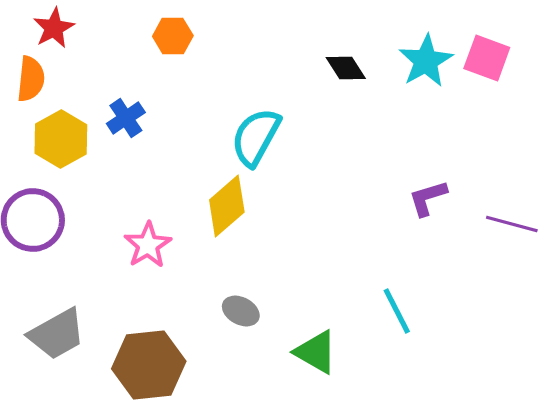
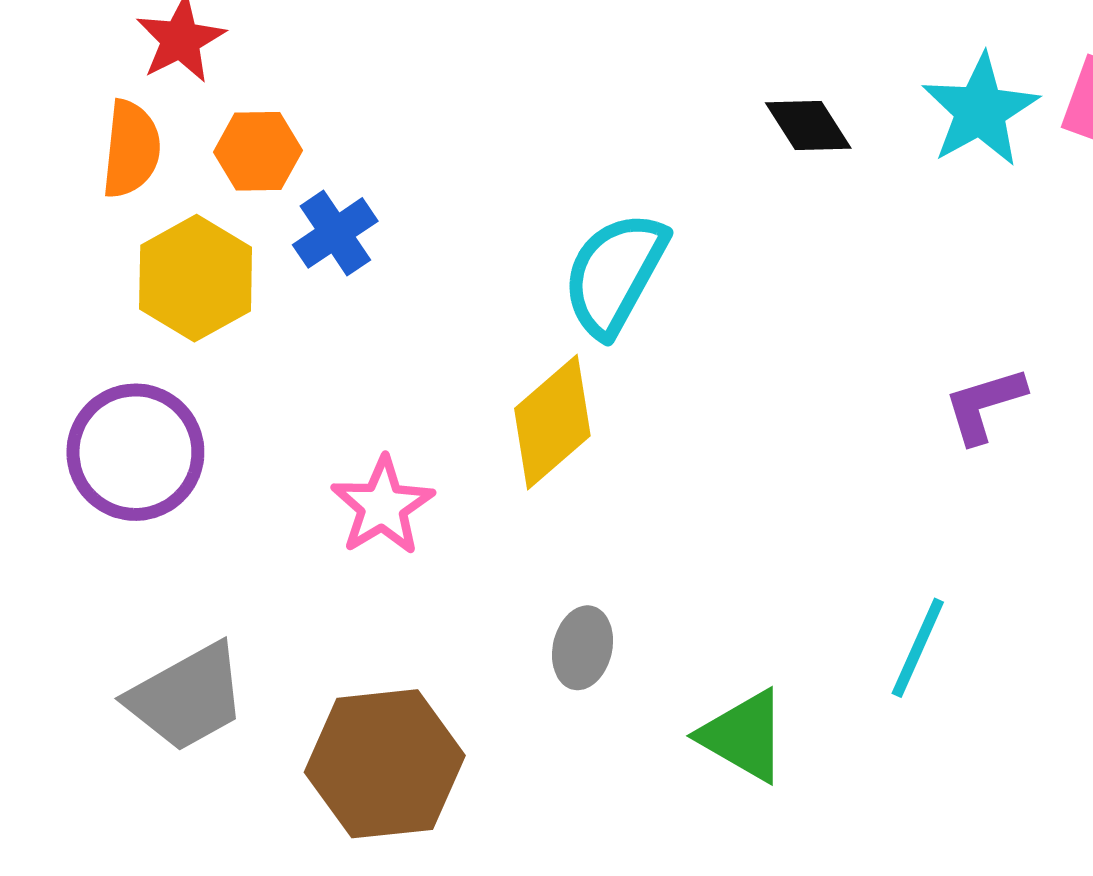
orange hexagon: (173, 36) -> (258, 151), moved
gray ellipse: (241, 311) -> (583, 648), turned 75
cyan line: (397, 311) -> (918, 648), turned 51

